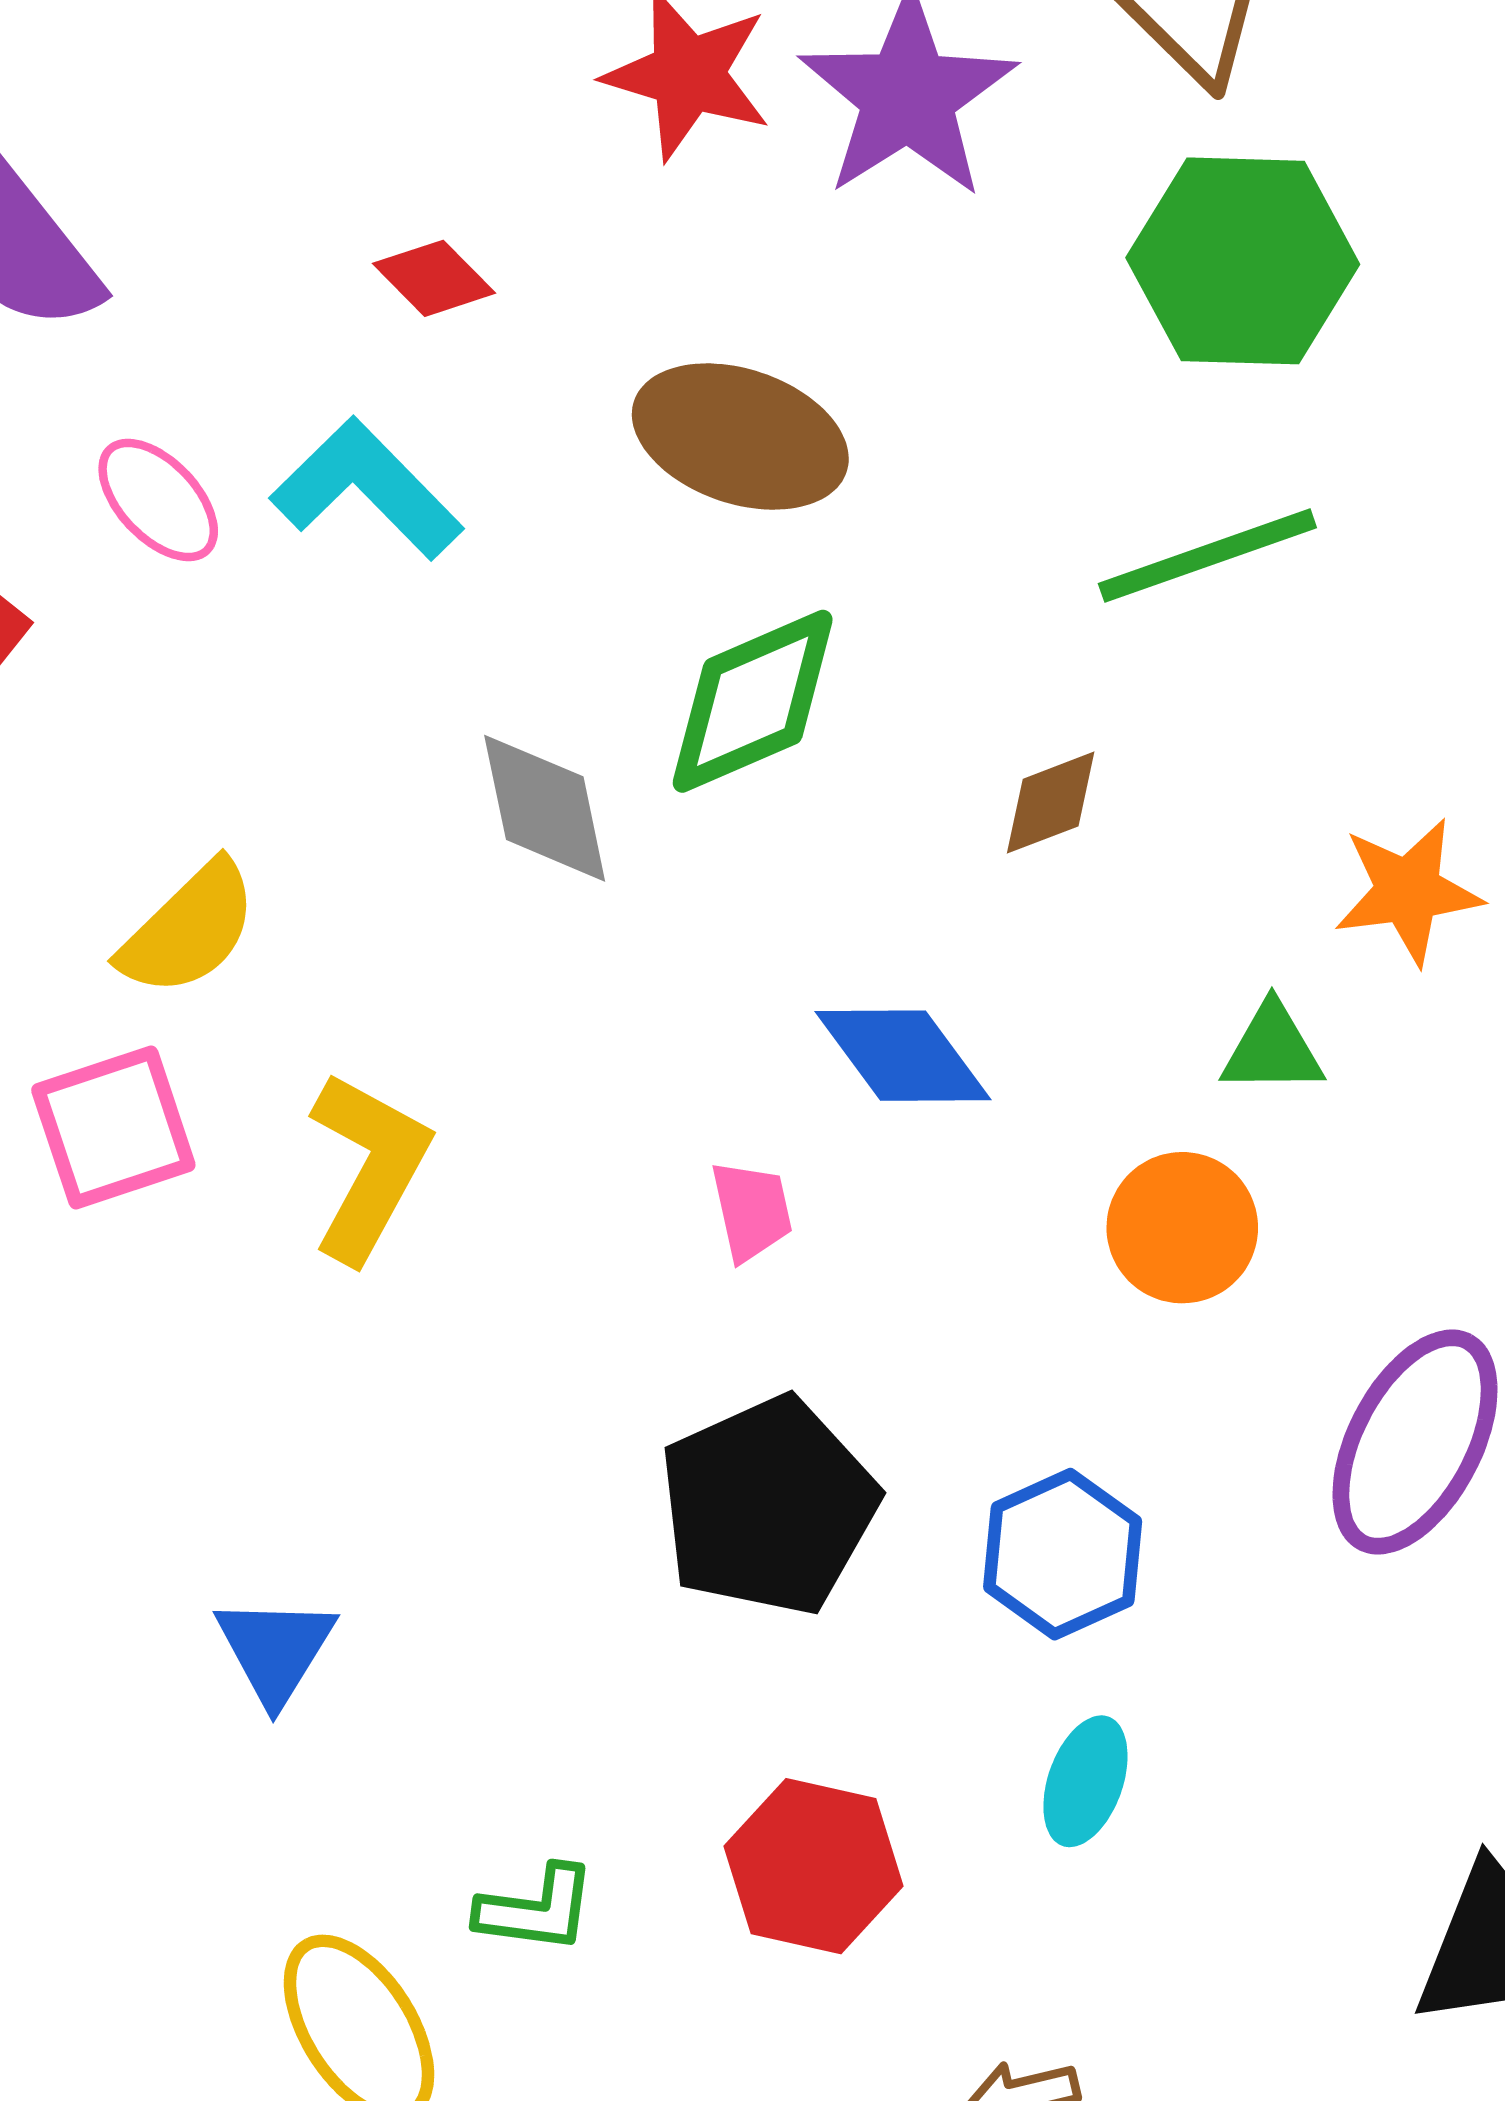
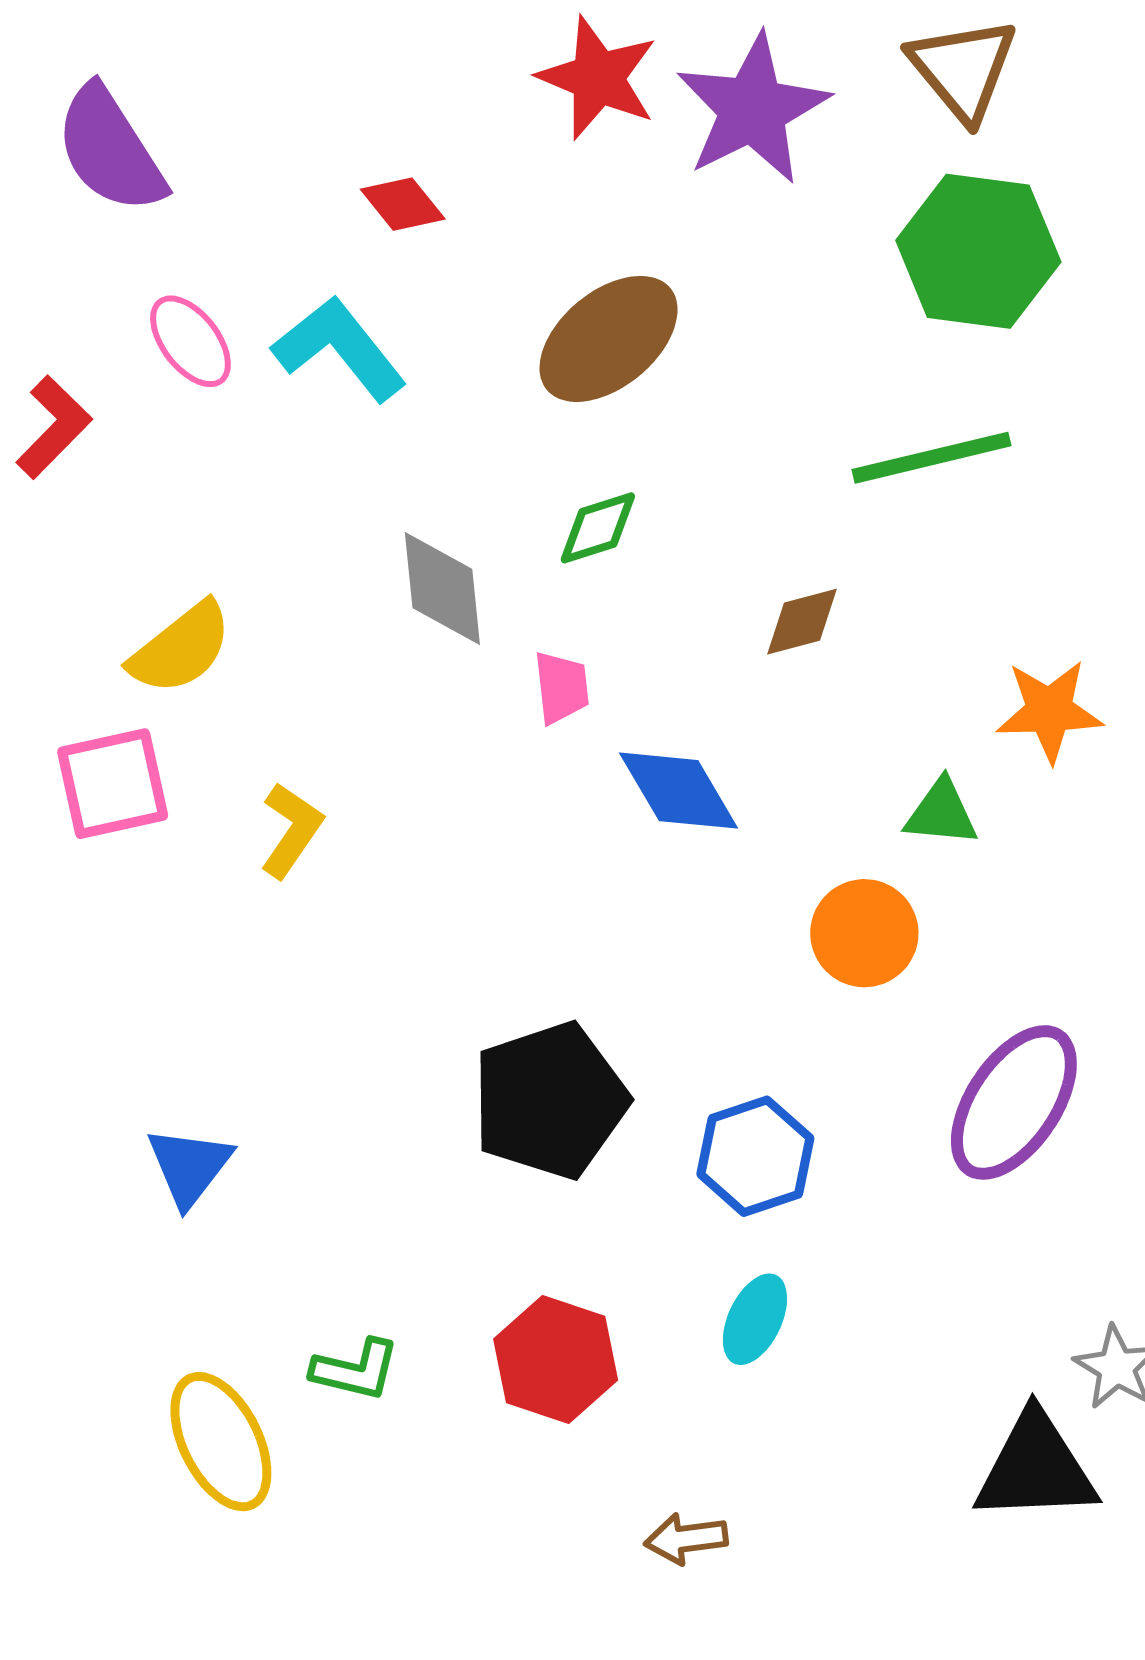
brown ellipse: (740, 437) -> (609, 339), turned -64
green diamond: (753, 701) -> (598, 528), size x0.6
yellow L-shape: (369, 1167) -> (291, 830), size x0.7
pink trapezoid: (752, 1211) -> (561, 688), moved

